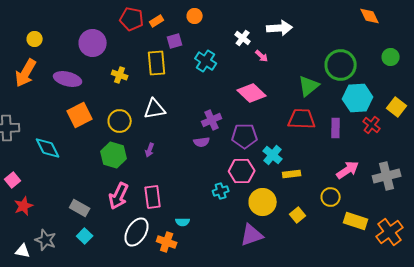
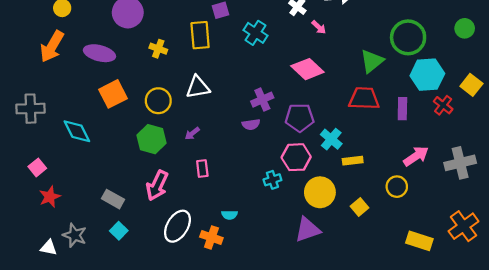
purple arrow: (150, 150) -> (192, 133), turned 32
pink rectangle: (153, 197) -> (202, 169), moved, size x0.7
yellow rectangle: (356, 221) -> (419, 241), moved

